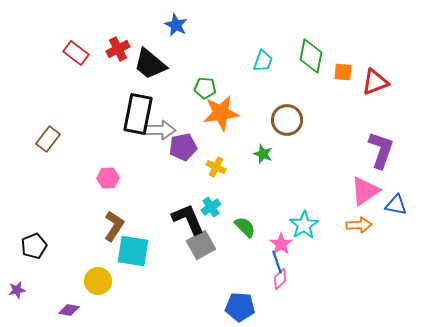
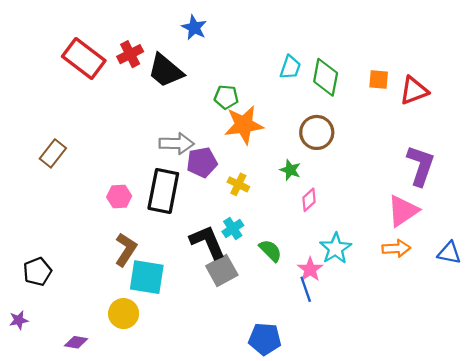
red rectangle: (76, 53) -> (84, 58), size x1.5
green diamond: (311, 56) -> (326, 77), moved
black rectangle: (138, 114) -> (163, 191), moved
blue triangle: (396, 205) -> (449, 253), moved
pink diamond: (280, 279) -> (309, 200), moved
yellow circle: (98, 281) -> (124, 314), moved

